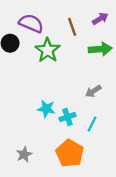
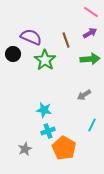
cyan cross: (67, 117) -> (48, 131), moved
cyan line: (92, 124) -> (92, 125), moved

